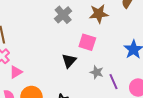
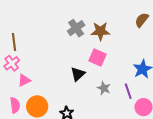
brown star: (99, 14) -> (100, 31), moved
purple line: (114, 82) -> (128, 91), moved

